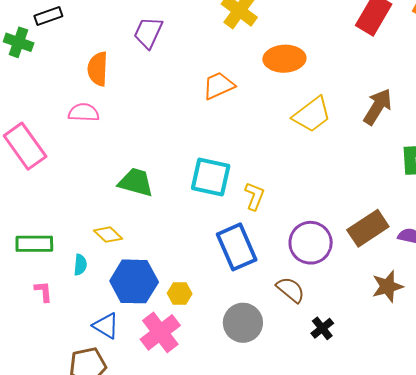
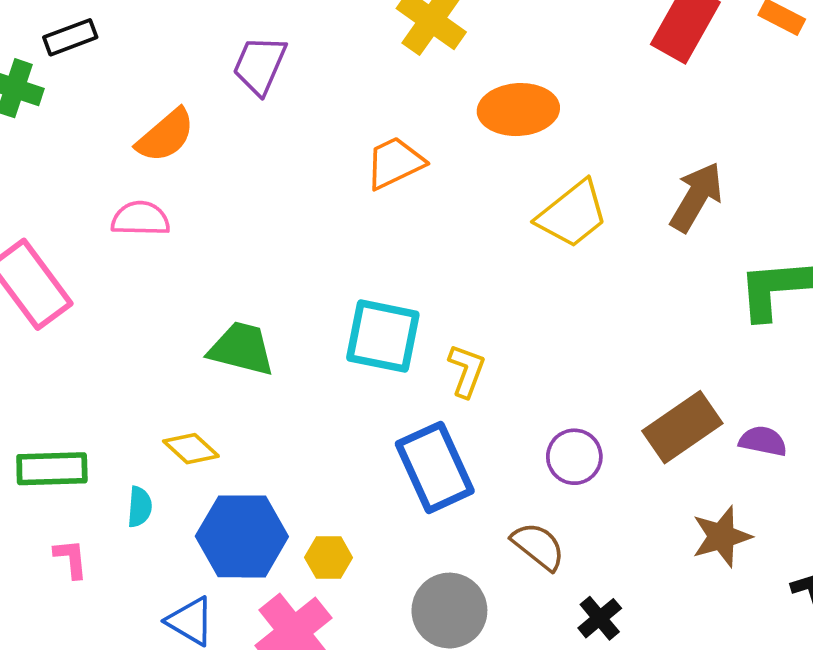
orange semicircle: (98, 69) -> (166, 136), turned -132
purple circle: (311, 243) -> (574, 457), size x0.7

